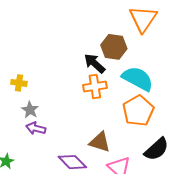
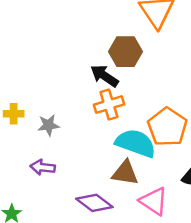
cyan semicircle: (138, 79) -> (136, 143), moved
gray star: (30, 110) -> (48, 125), moved, turned -30

